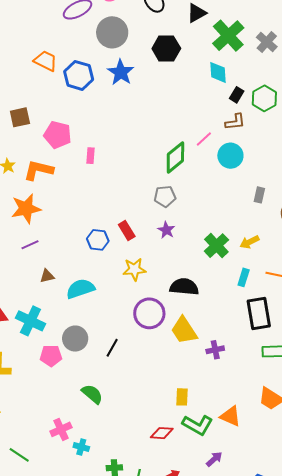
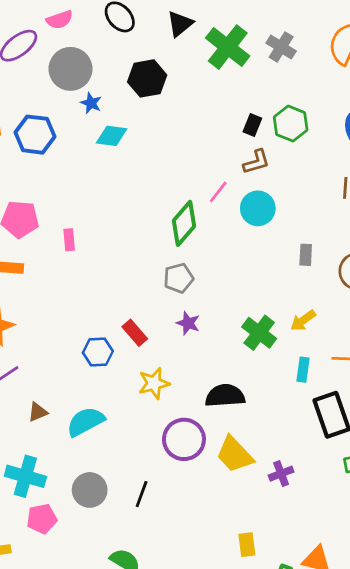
blue star: (121, 72) -> (91, 103), moved, size x0.6
cyan diamond: (218, 72) -> (112, 136), moved, turned -70
pink pentagon: (51, 356) -> (42, 519), moved

